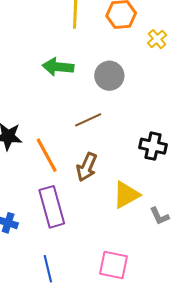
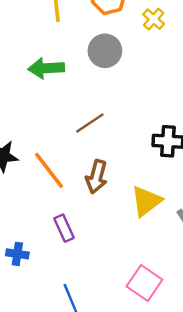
gray circle: (109, 76) -> (105, 51), moved
purple rectangle: (52, 207) -> (64, 228), size x0.6
pink square: (114, 265) -> (144, 283), turned 32

